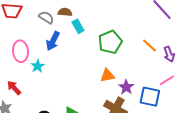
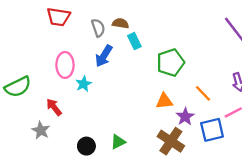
gray semicircle: (46, 17) -> (98, 28), turned 35
orange line: (149, 45) -> (203, 93), moved
blue square: (150, 97) -> (212, 130), turned -30

